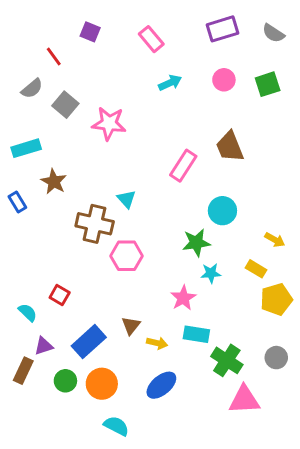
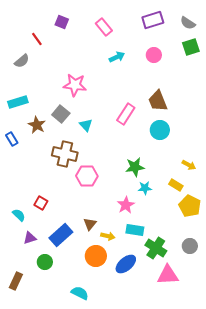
green square: (268, 84) -> (191, 47), moved
gray square: (65, 105) -> (61, 114), moved
cyan triangle: (127, 199) -> (86, 125), moved
cyan circle: (222, 211) -> (160, 130), moved
yellow pentagon: (276, 299) -> (190, 206), turned -30
brown rectangle: (23, 371) -> (16, 281), moved
orange circle: (102, 384) -> (96, 256), moved
blue ellipse: (161, 385) -> (126, 264), moved

